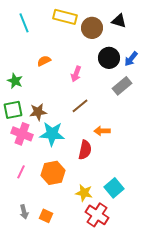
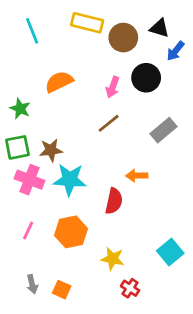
blue arrow: (131, 59) -> (176, 51), moved
orange semicircle: (44, 61) -> (59, 82), size x1.5
pink arrow: (76, 74) -> (113, 87), moved
gray rectangle: (122, 86) -> (164, 130), moved
brown line: (80, 106) -> (109, 123), moved
cyan square: (114, 188) -> (170, 252), moved
red cross: (97, 215) -> (130, 288), size x0.6

